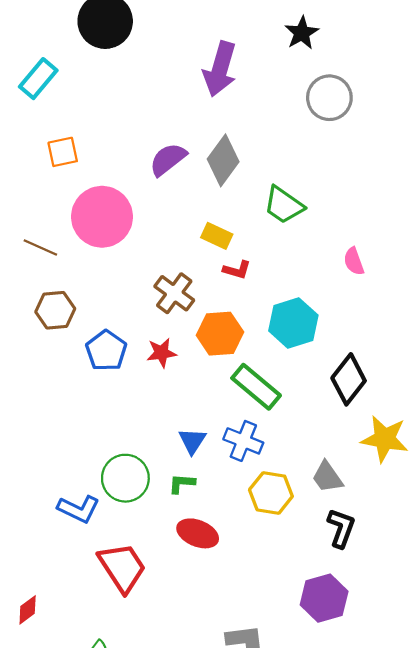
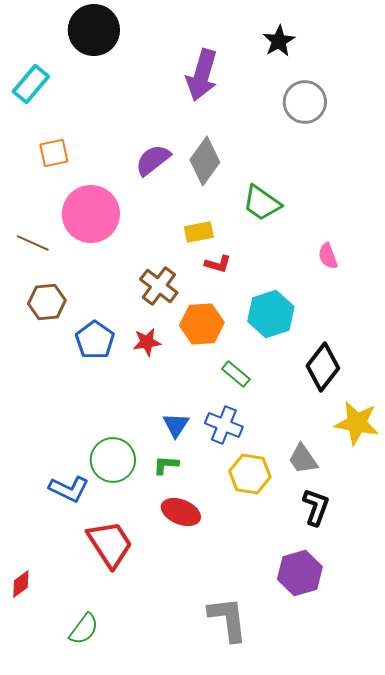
yellow rectangle: (217, 236) -> (199, 232), turned -36
green rectangle: (256, 387) -> (236, 374), size x0.6

